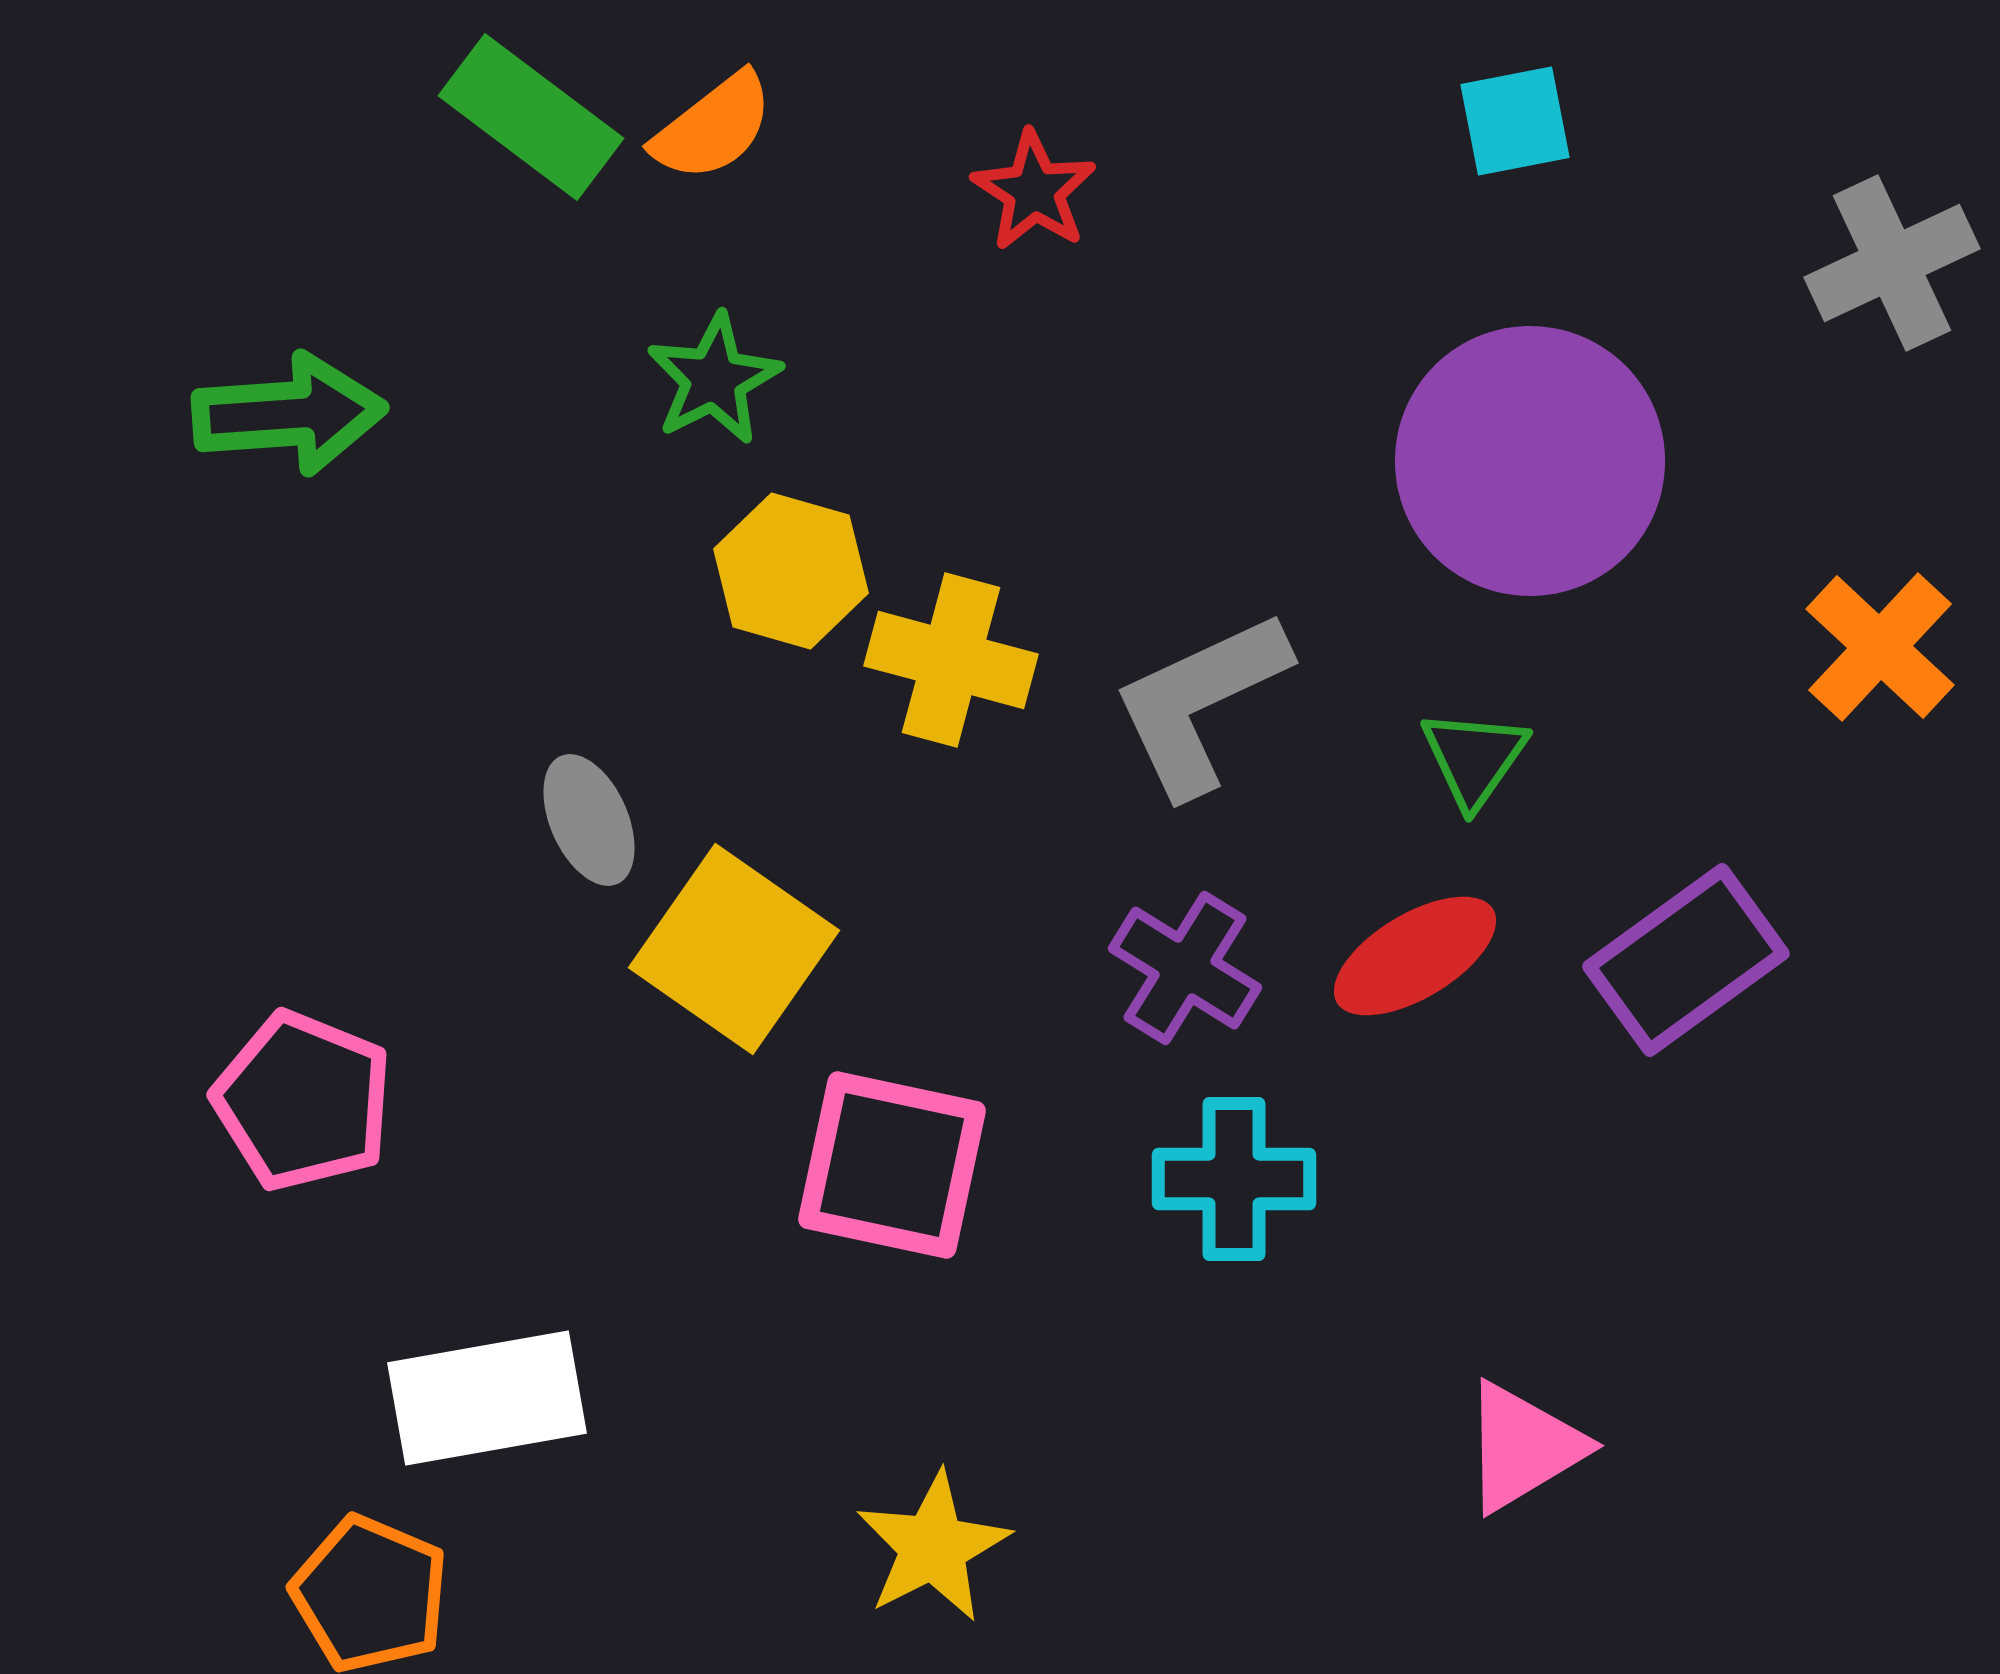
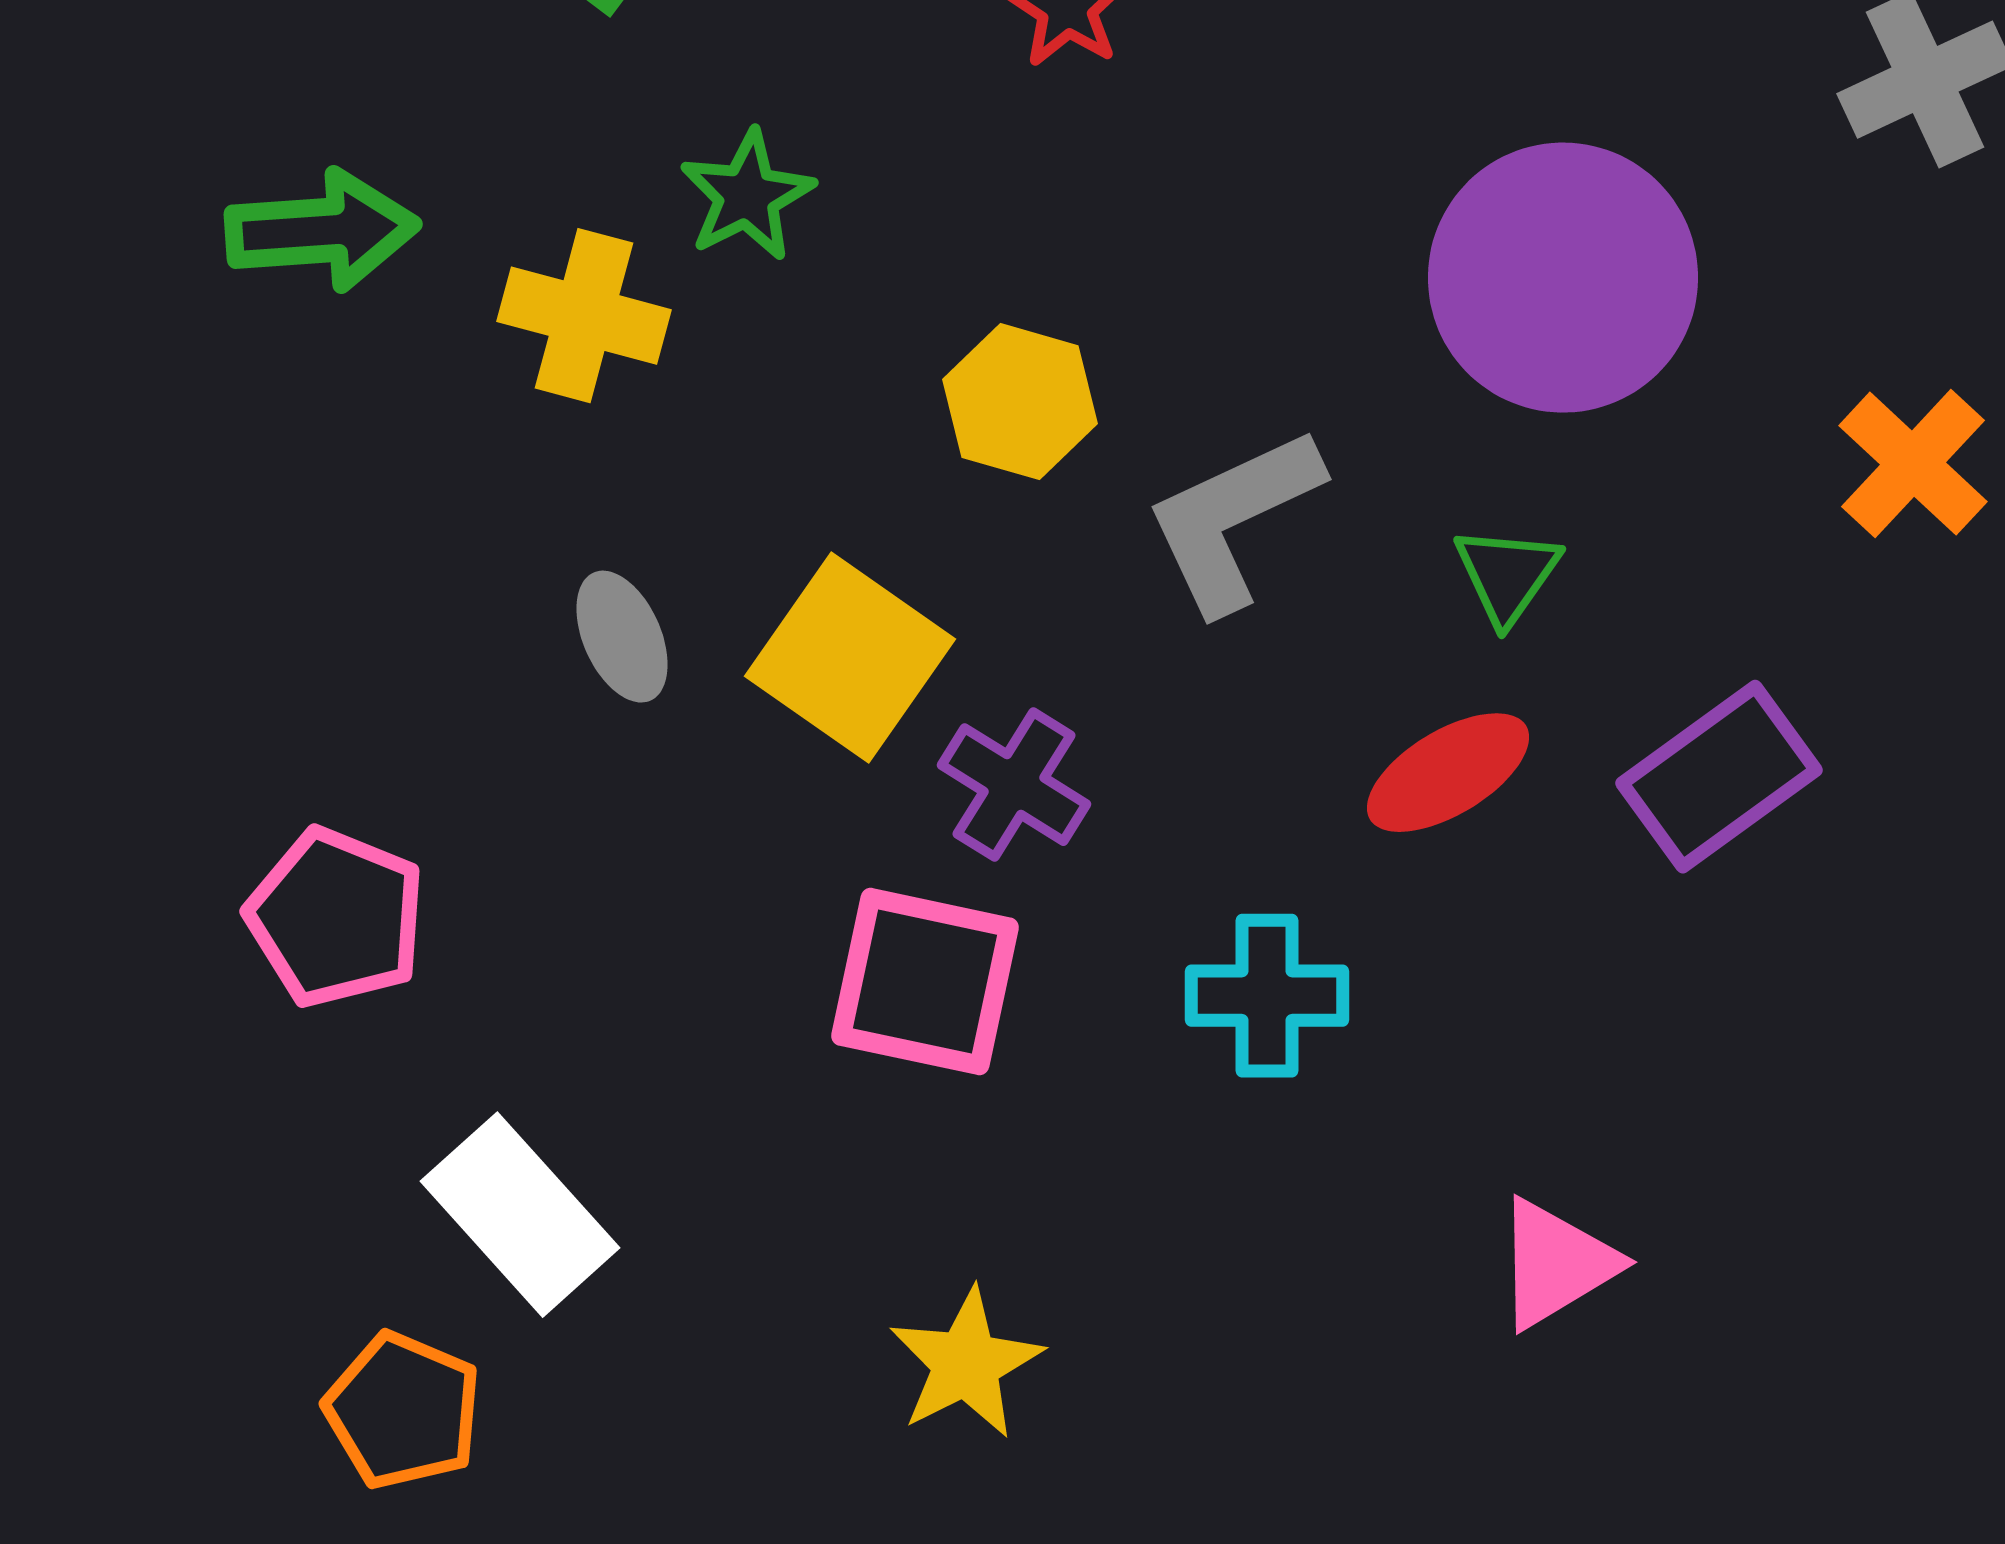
yellow hexagon: (791, 571) -> (1020, 402), moved
yellow cross: (951, 660) -> (584, 316), moved
yellow square: (734, 949) -> (850, 658), moved
purple cross: (1185, 968) -> (1014, 785), moved
white rectangle: (487, 1398) -> (520, 1215), turned 58

